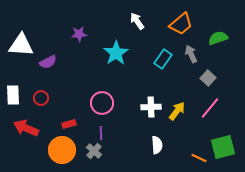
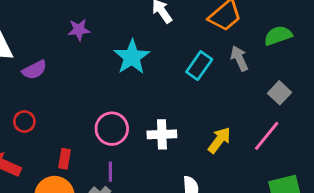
gray square: (208, 78) -> (279, 93), moved
white cross: (151, 107) -> (162, 134), moved
red rectangle: (69, 124) -> (64, 159), turned -64

